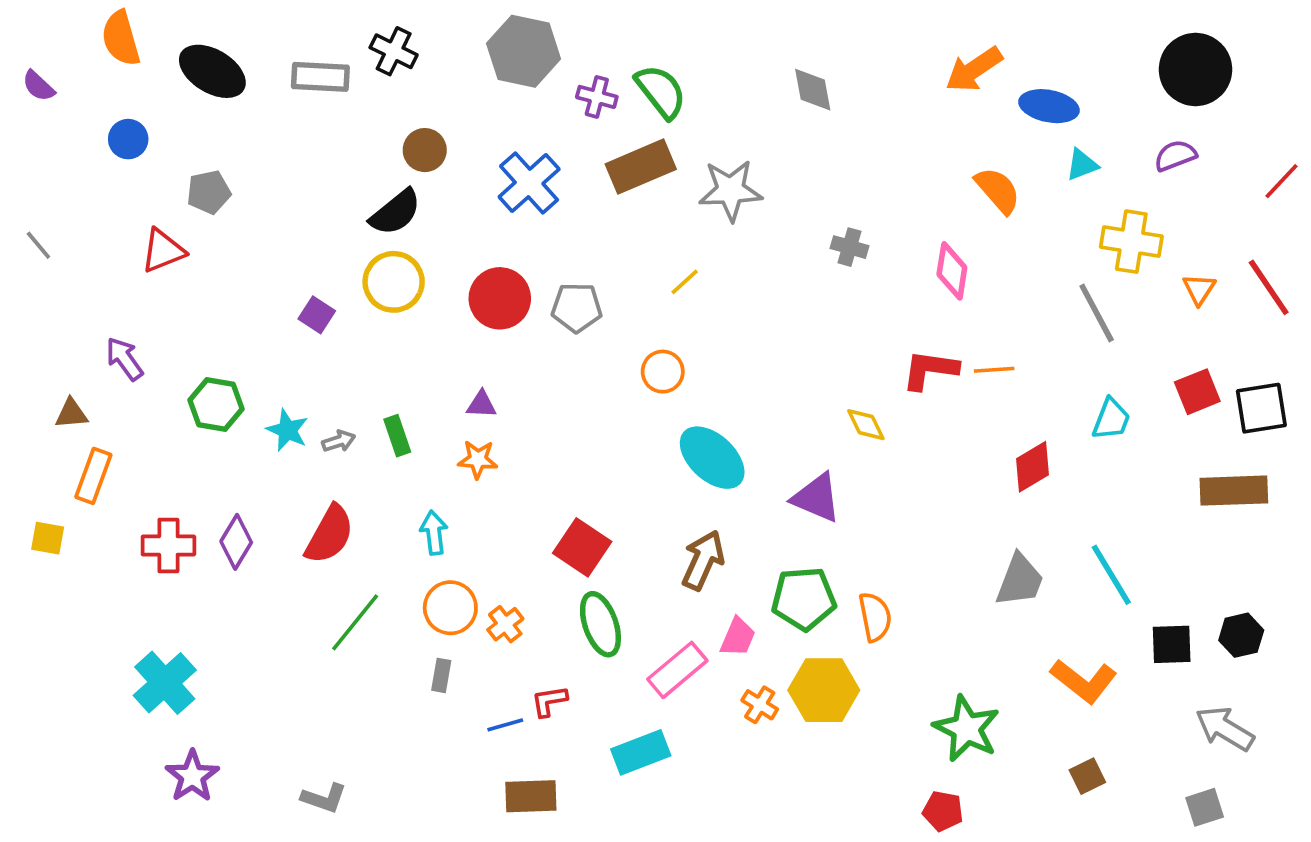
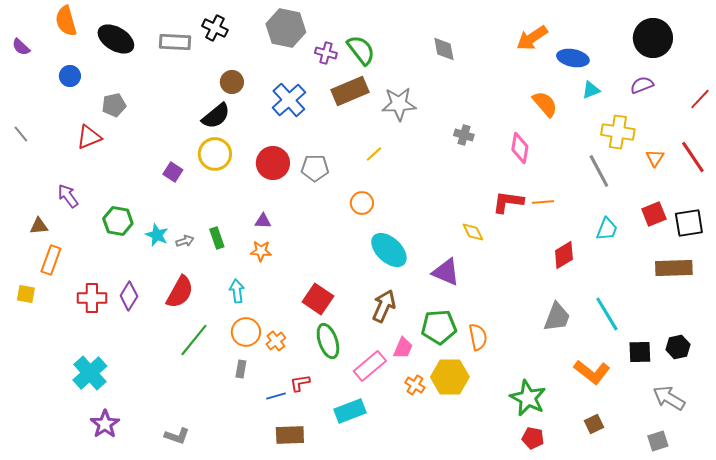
red pentagon: (943, 811) -> (533, 438), moved

